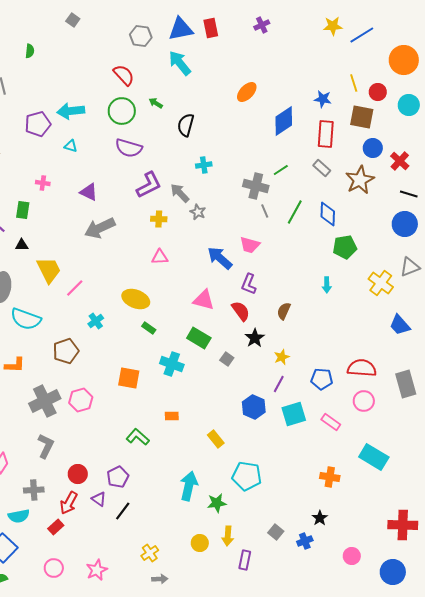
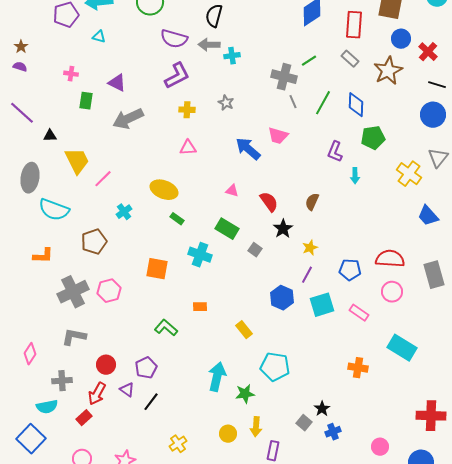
purple semicircle: (129, 148) -> (174, 39), moved
gray arrow: (180, 193) -> (209, 45), moved, turned -45
green rectangle: (23, 210) -> (86, 101), moved
gray triangle: (410, 267) -> (438, 158), turned -30
purple L-shape: (249, 284) -> (335, 152), moved
pink triangle: (204, 300) -> (232, 191), size x0.6
gray L-shape: (46, 446) -> (74, 337), turned -105
black star: (320, 518) -> (322, 409), moved

